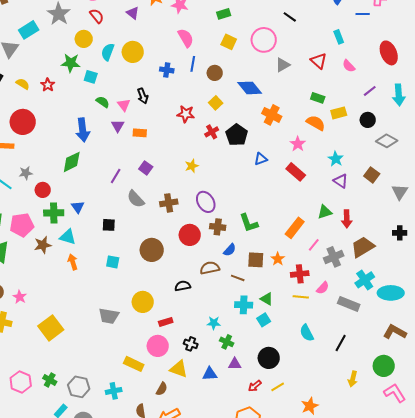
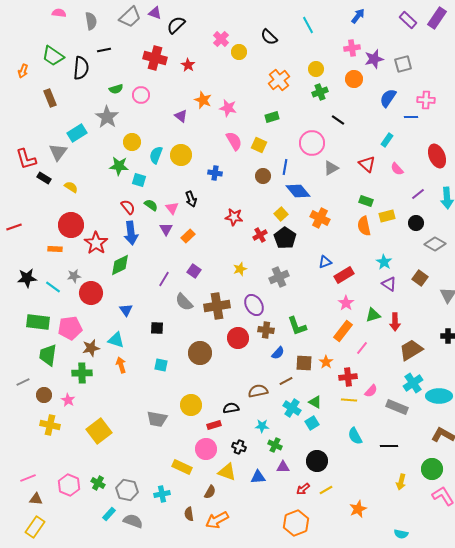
red semicircle: (97, 16) -> (128, 207), moved
cyan rectangle: (339, 37) -> (387, 140), turned 56
yellow square: (229, 42) -> (259, 145), moved
blue line: (193, 64) -> (285, 167), moved
red star: (48, 85) -> (96, 243), moved, size x1.6
yellow square: (216, 103) -> (281, 214), moved
orange semicircle: (316, 123) -> (364, 226), turned -132
orange rectangle: (140, 133) -> (188, 236), turned -48
pink star: (298, 144) -> (346, 303), moved
blue triangle: (261, 159) -> (325, 262), moved
red rectangle: (296, 172) -> (344, 275), turned -72
red circle: (43, 190) -> (91, 293), size x1.5
brown cross: (169, 203) -> (217, 306), size x1.4
green cross: (54, 213) -> (82, 373), moved
gray cross: (334, 257) -> (279, 277), moved
brown semicircle: (210, 268) -> (258, 391), moved
brown line: (238, 278) -> (286, 381), turned -48
black semicircle: (183, 286) -> (231, 408), moved
cyan cross: (244, 305) -> (292, 408), turned 30
black line: (341, 343) -> (389, 446), turned 60

